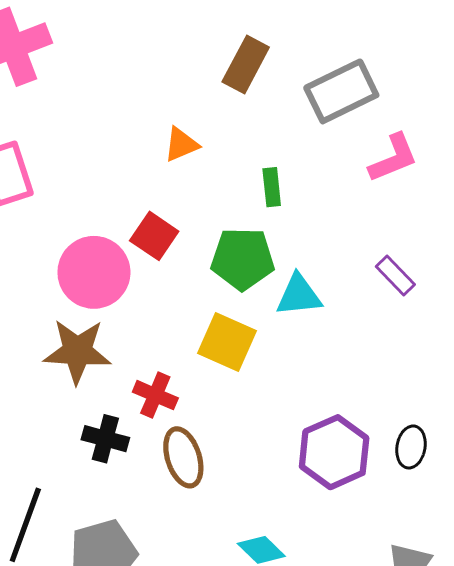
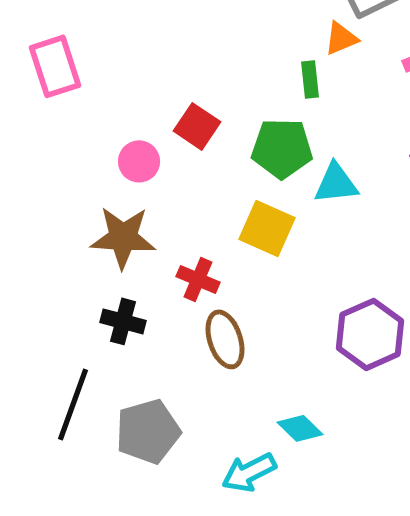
orange triangle: (181, 144) -> (341, 38), moved
pink circle: (94, 272) -> (139, 161), size x0.6
black cross: (105, 439) -> (123, 321), moved

